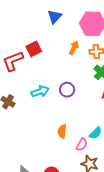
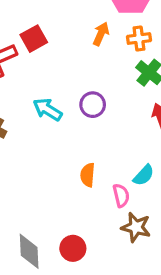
cyan arrow: (40, 91) -> (48, 110), turned -126
pink semicircle: (82, 144) -> (121, 195), turned -40

